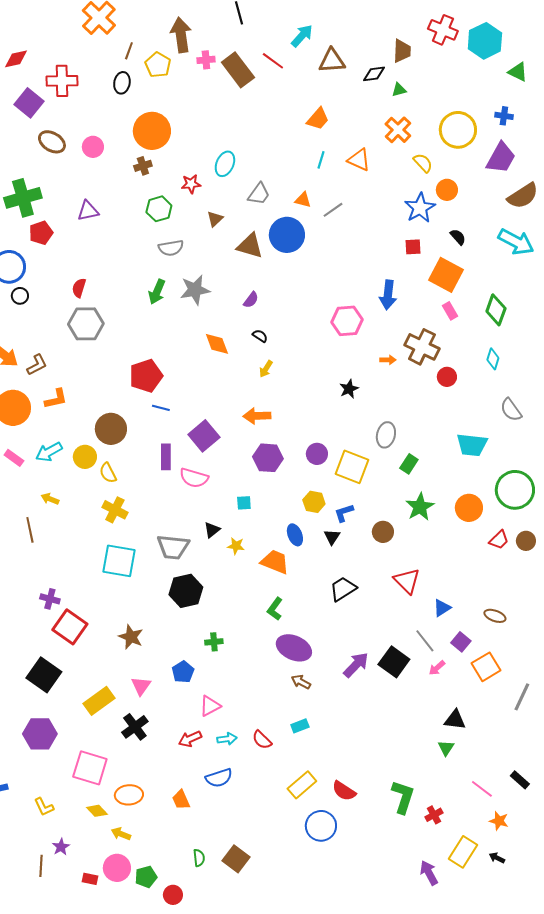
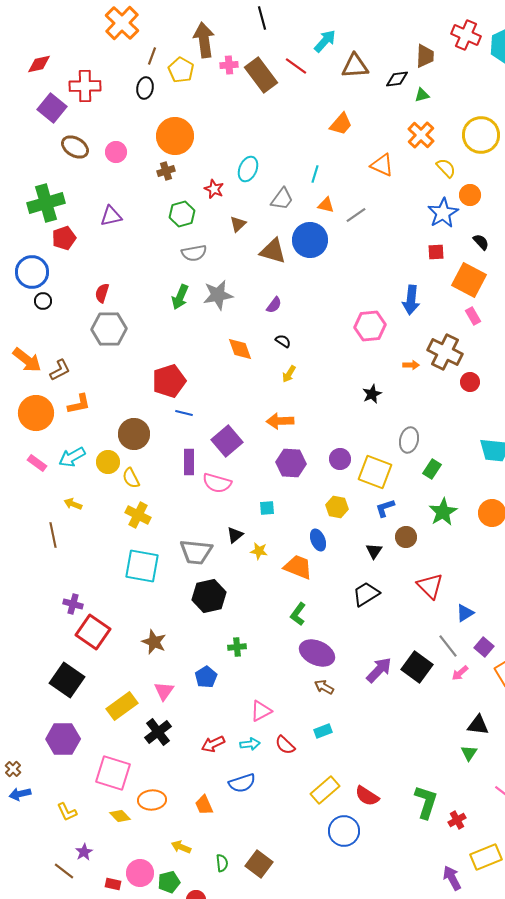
cyan line: (321, 160) -> (315, 174), moved
red star: (191, 184) -> (214, 189), turned 30
blue L-shape: (344, 513) -> (385, 508), moved
black triangle: (332, 537) -> (374, 551), moved
pink triangle: (210, 706) -> (261, 711), moved
yellow arrow: (121, 834) -> (181, 847), moved
yellow rectangle: (463, 852) -> (486, 857), turned 36
brown line: (41, 866) -> (64, 871), turned -55

